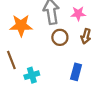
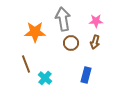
pink star: (78, 14) -> (96, 21), moved
cyan cross: (32, 75) -> (45, 78), turned -32

